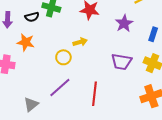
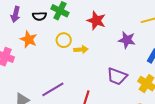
purple star: (124, 23) -> (127, 40), turned 30
yellow circle: (63, 57) -> (64, 40), moved

